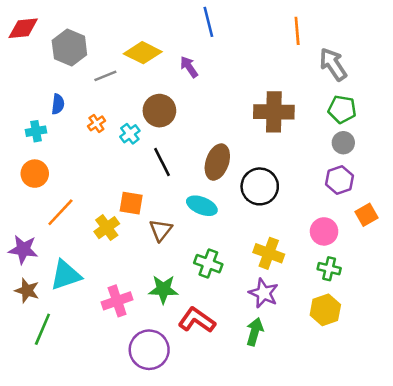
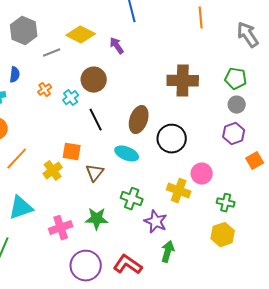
gray arrow: (333, 64) -> (248, 35), moved
pink circle: (324, 231) -> (202, 174), moved
purple star: (264, 293) -> (156, 222), moved
red L-shape: (197, 320) -> (128, 265), moved

